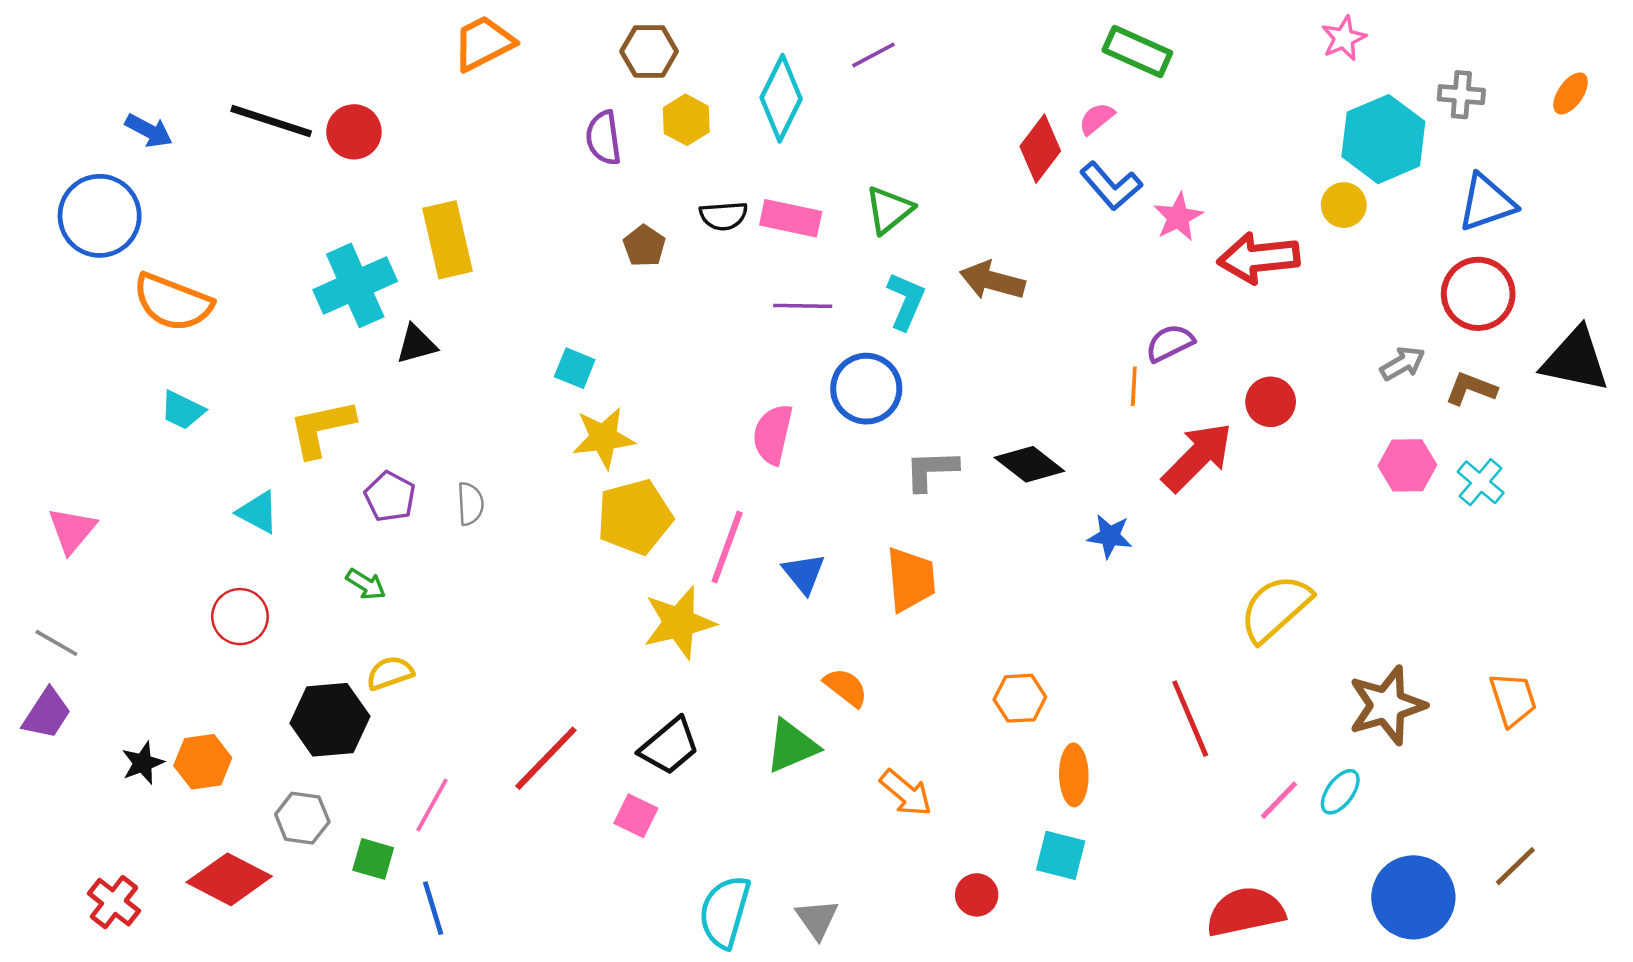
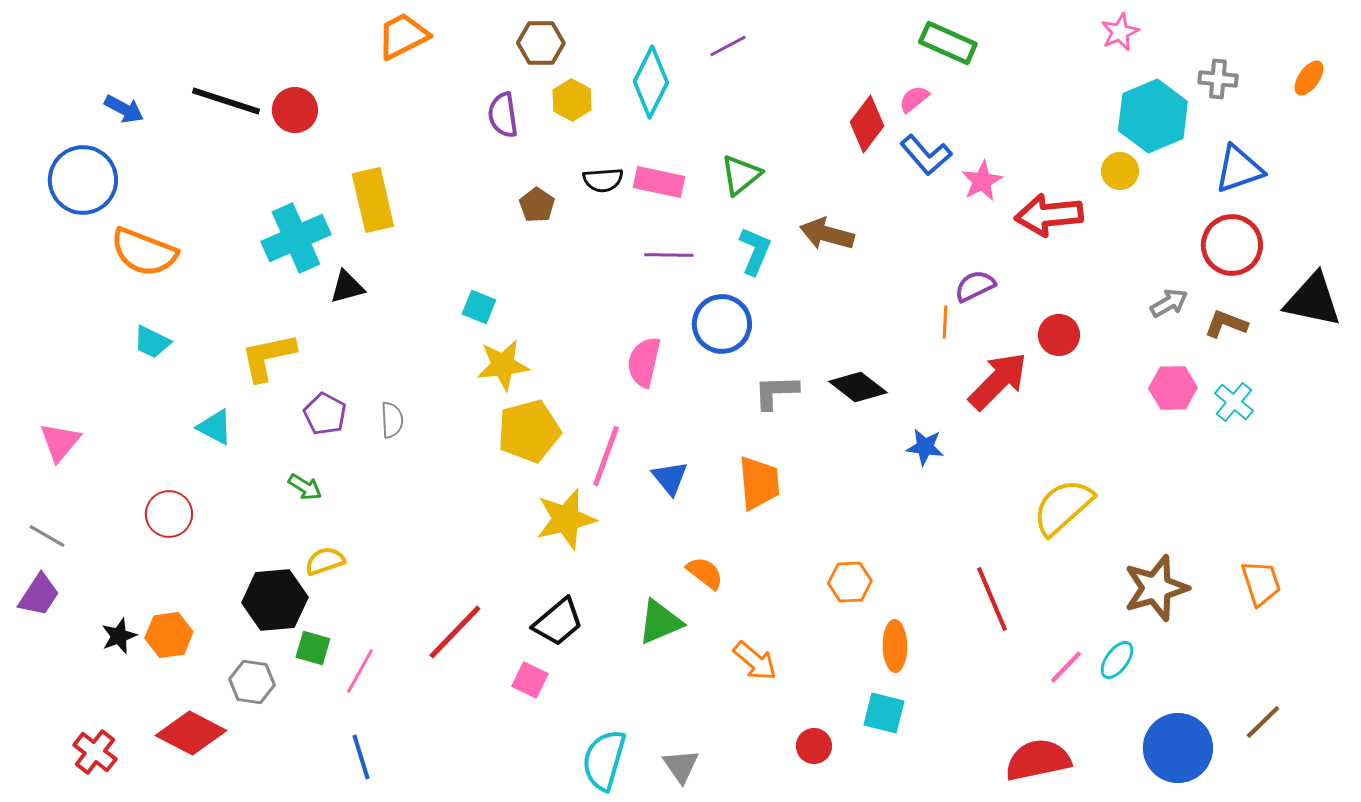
red circle: (240, 617) -> (169, 514), moved
green square: (373, 859) -> (313, 648), moved

